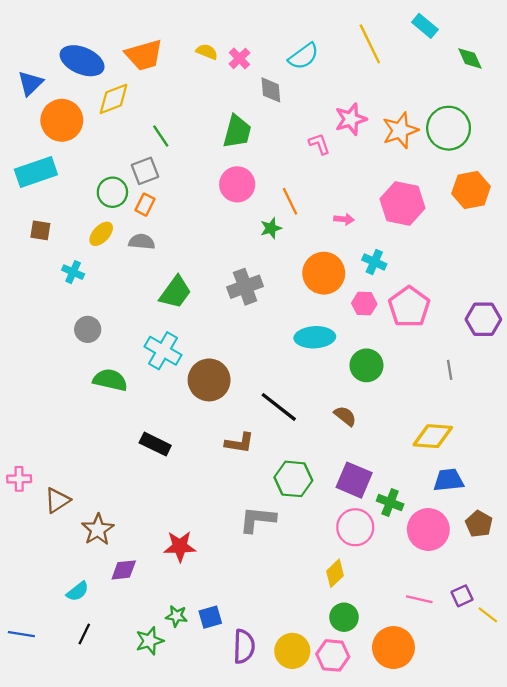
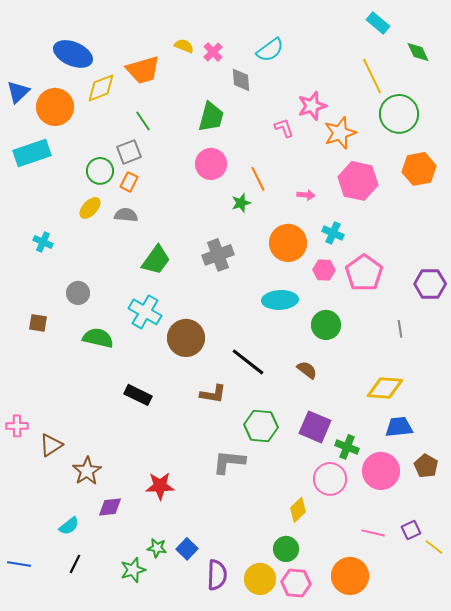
yellow line: (370, 44) -> (372, 76), moved
orange trapezoid: (144, 55) -> (143, 70), moved
blue triangle: (30, 83) -> (18, 92), moved
orange star: (400, 130) -> (340, 133), moved
brown square: (40, 230) -> (38, 323), moved
cyan cross: (73, 272) -> (43, 242), moved
pink circle: (355, 527) -> (330, 479), moved
blue square: (210, 617) -> (187, 549), turned -30
green circle: (344, 617) -> (286, 549), moved

